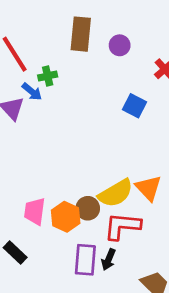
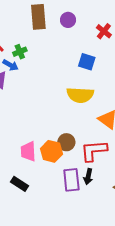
yellow semicircle: (116, 193) -> (80, 95), moved, turned 44

